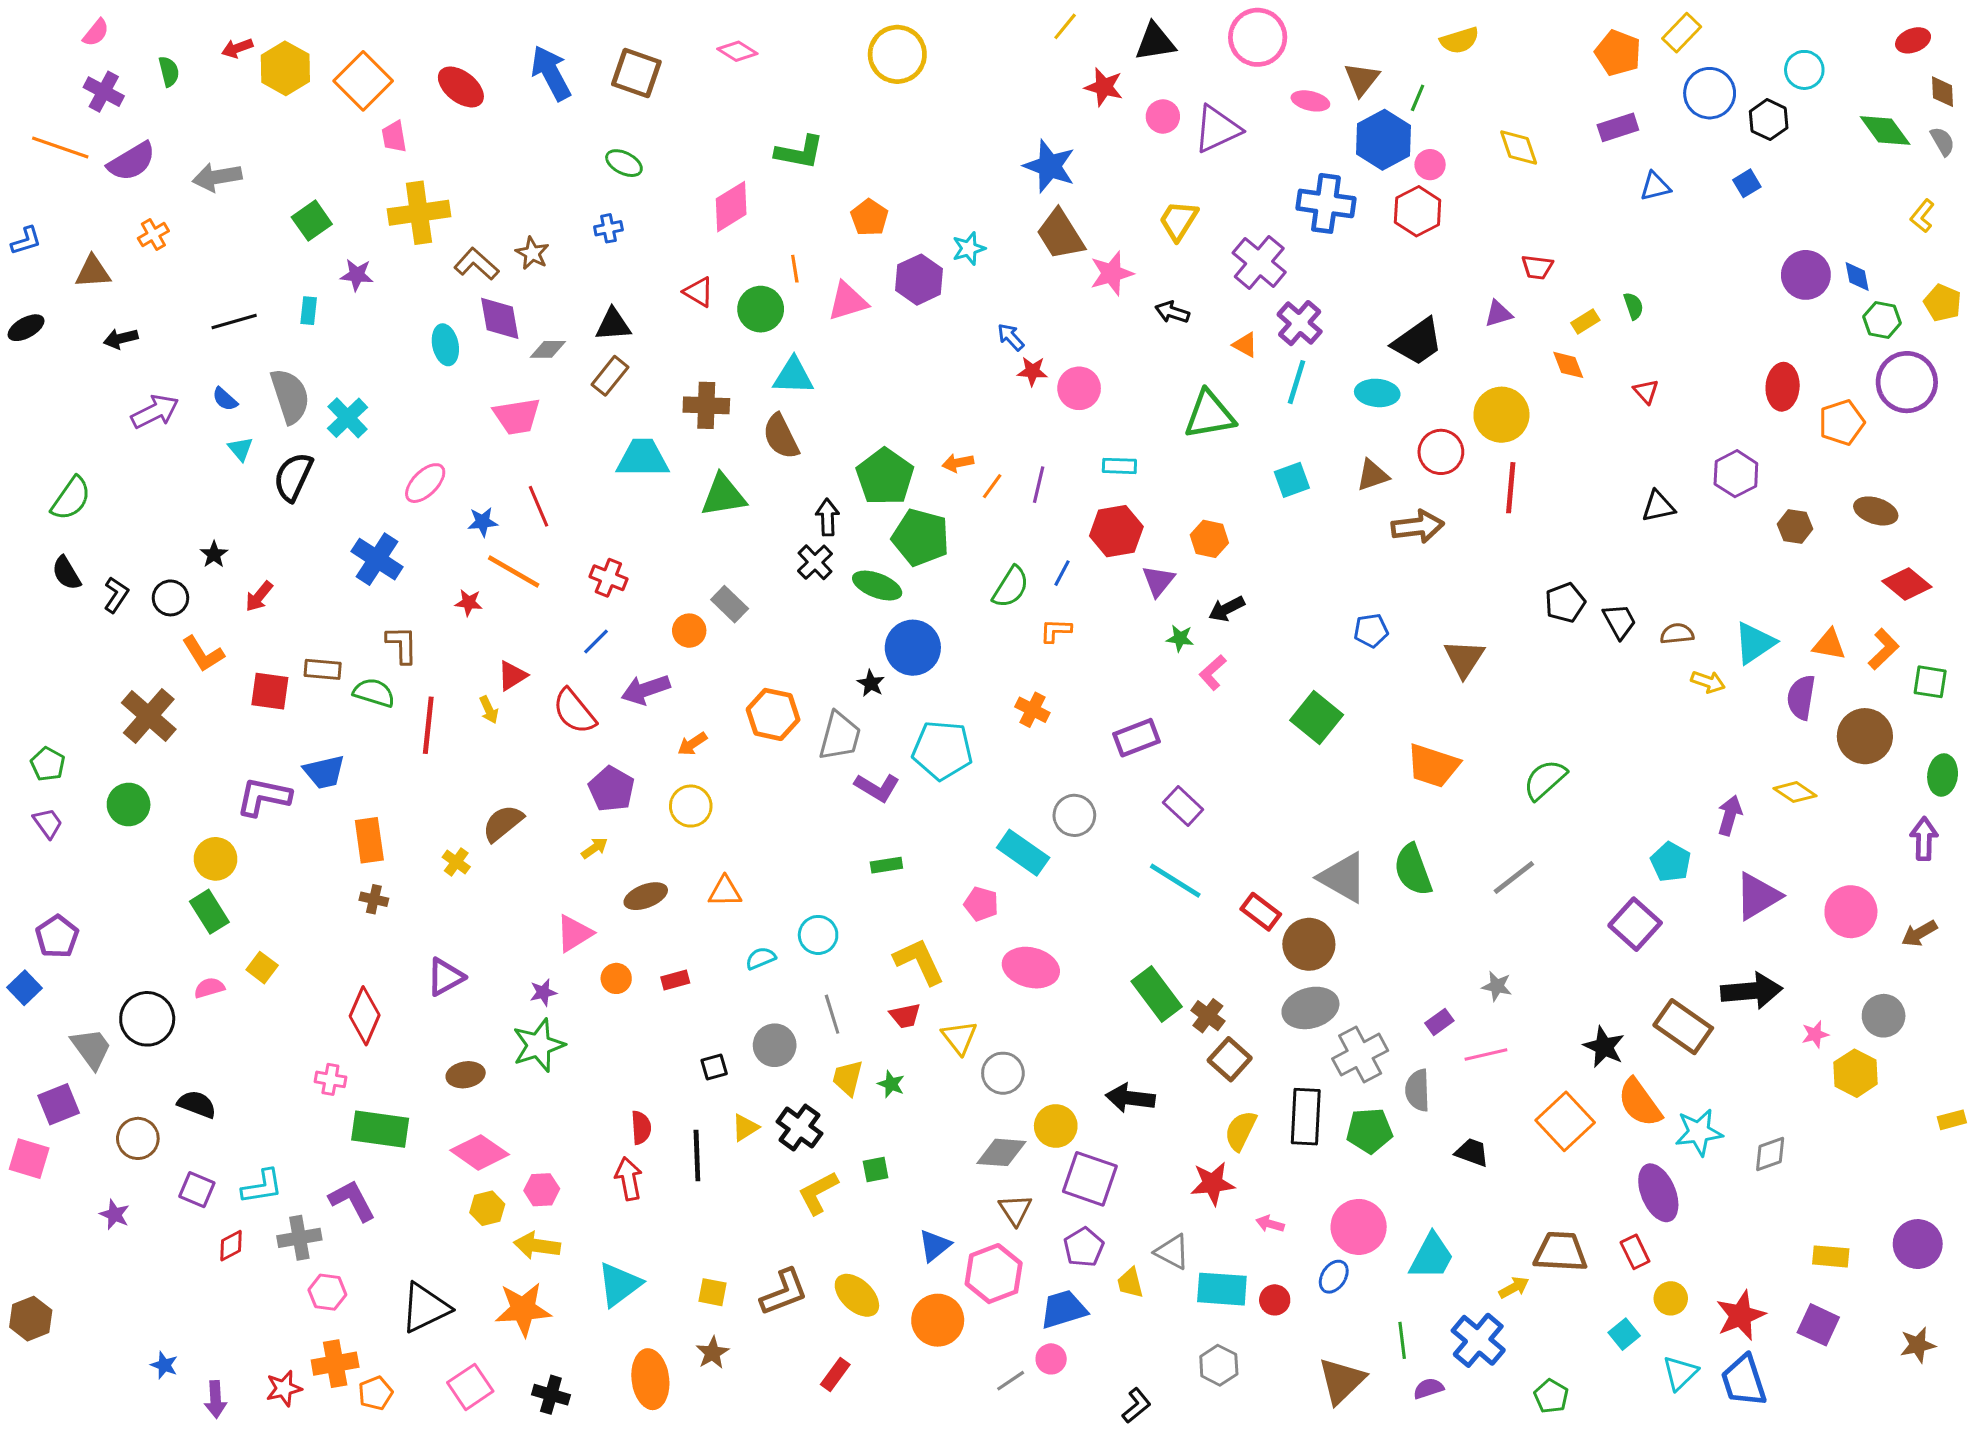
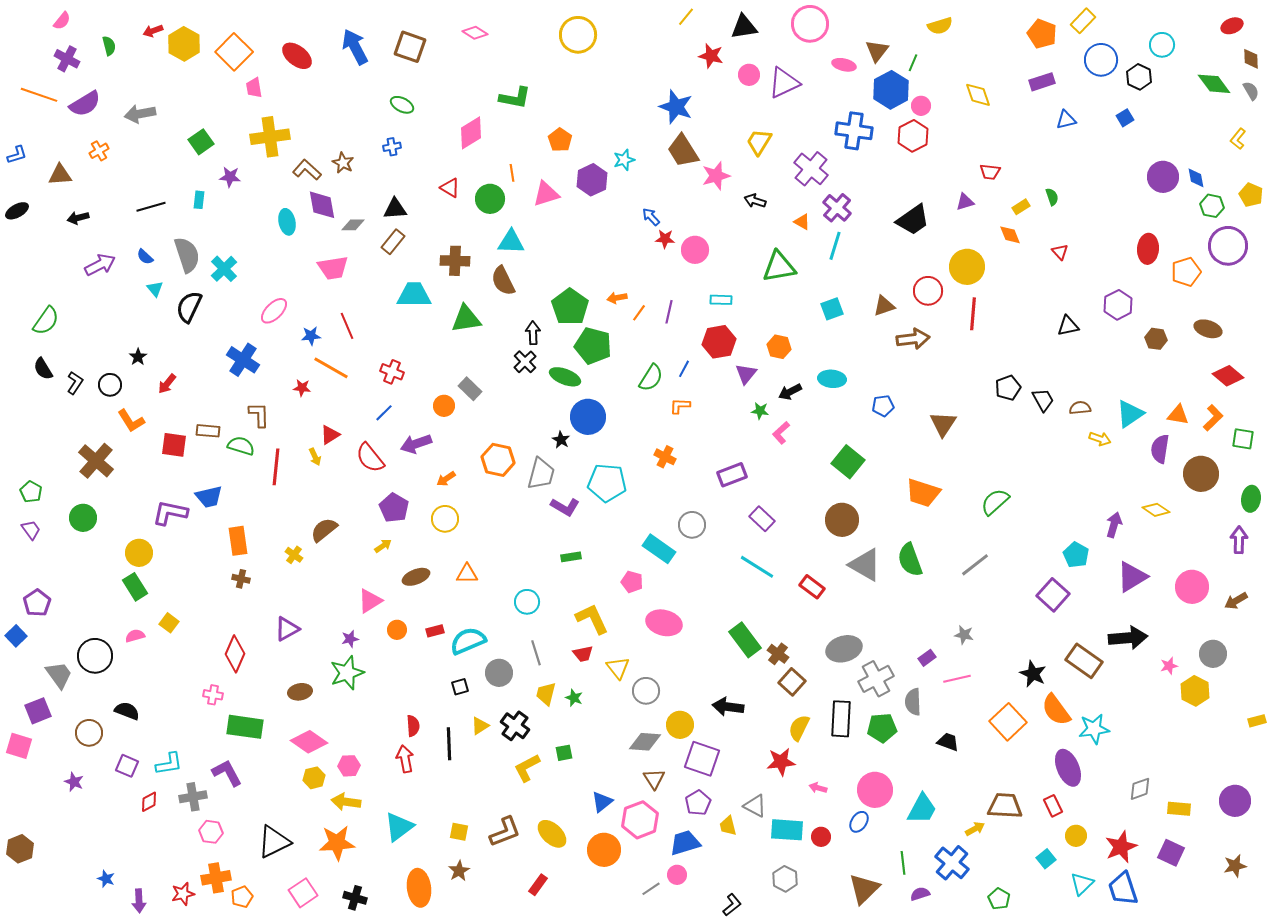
cyan ellipse: (1377, 393) -> (832, 379), moved
brown circle: (1309, 944) -> (842, 520), moved
cyan semicircle: (761, 958) -> (468, 641), moved, size x1.8
gray diamond: (1770, 1154) -> (1140, 789), moved

